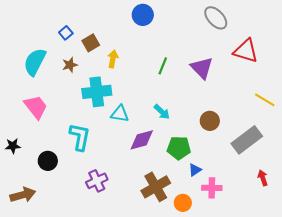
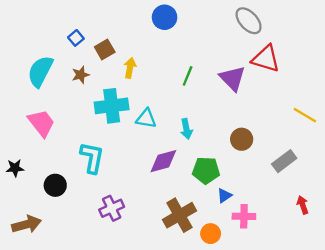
red triangle: (246, 51) -> (266, 59), moved
cyan arrow: (162, 112) -> (186, 129), turned 36
cyan triangle: (120, 114) -> (146, 119), moved
gray rectangle: (247, 140) -> (284, 161), size x0.7

